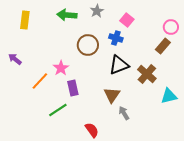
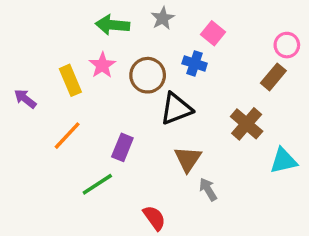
yellow rectangle: (25, 20) -> (70, 80), moved, turned -30
black triangle: (119, 65) -> (176, 109), moved
pink star: (61, 68) -> (102, 65), moved
purple rectangle: (73, 88) -> (122, 147), turned 35

